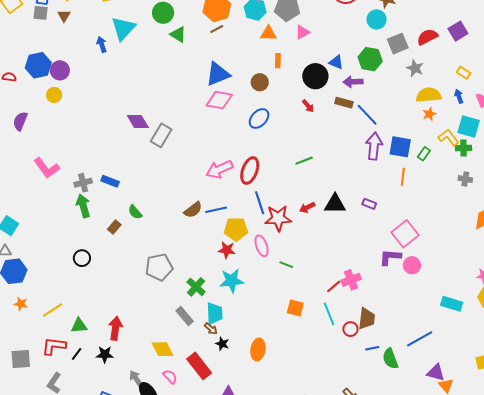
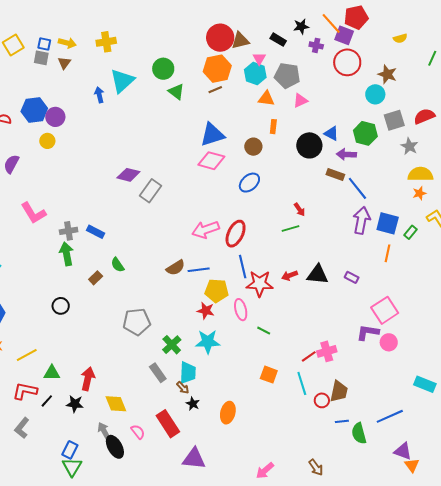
red arrow: (308, 106) -> (299, 209), moved
purple diamond: (138, 121) -> (128, 175), turned -50
yellow diamond: (163, 349) -> (116, 404), moved

